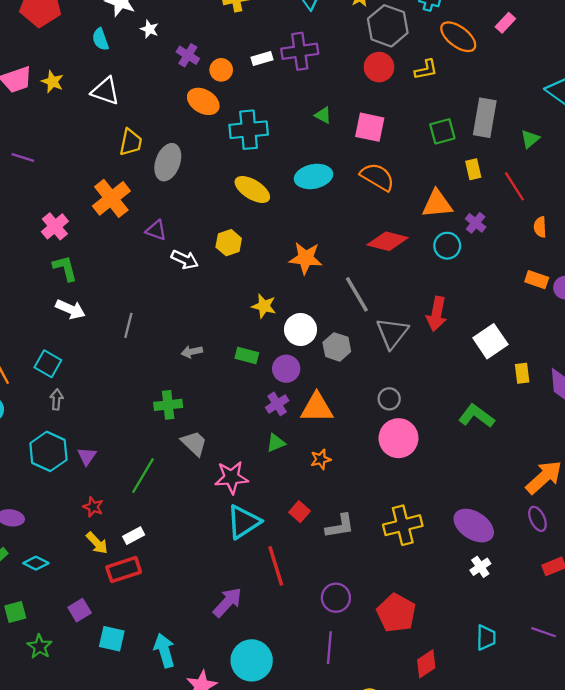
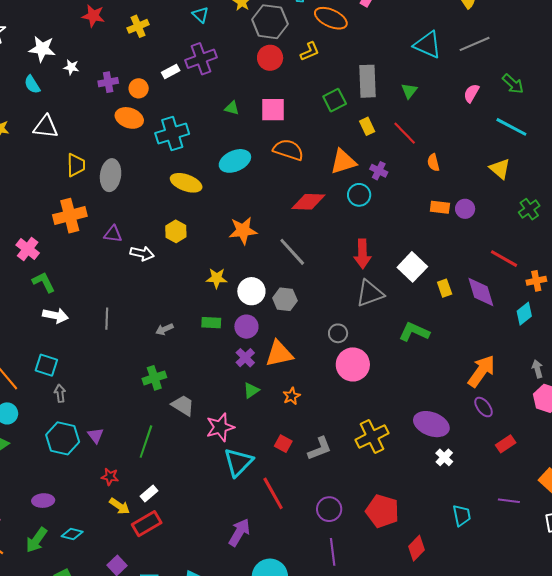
purple cross: (188, 55) -> (108, 82), turned -30
orange cross: (111, 198) -> (70, 216), turned 36
gray triangle: (392, 333) -> (370, 293), moved, turned 44

